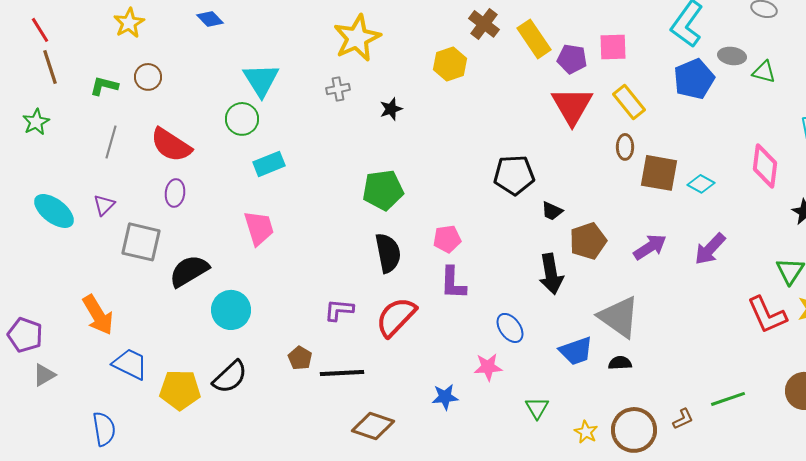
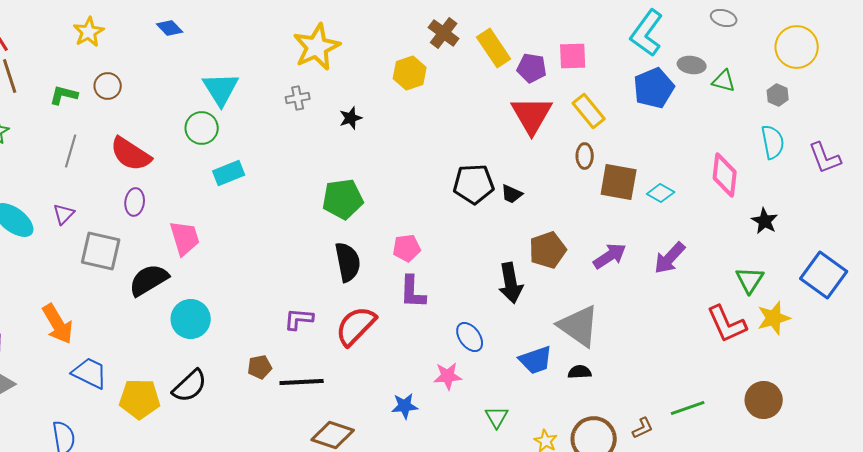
black trapezoid: (552, 211) -> (512, 194), moved
pink trapezoid: (259, 228) -> (185, 238), moved
brown pentagon: (300, 358) -> (260, 367), turned 30

